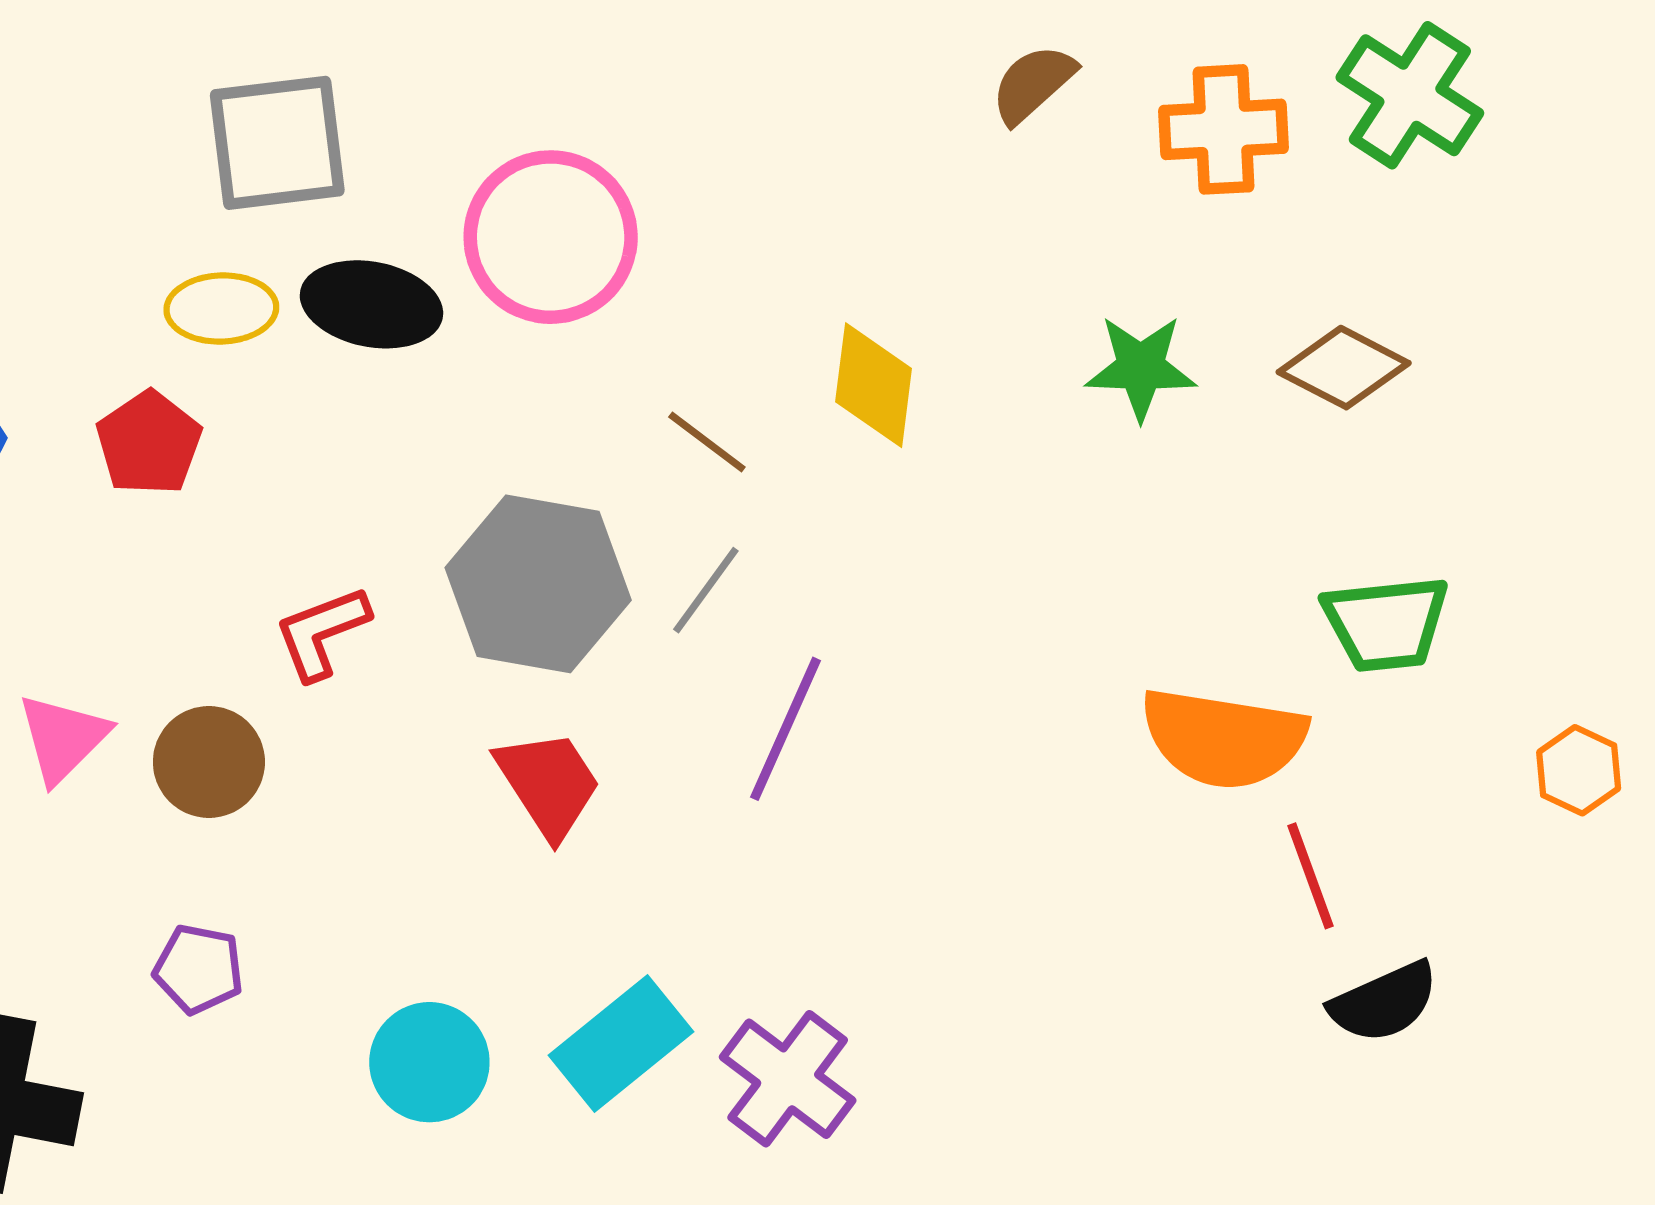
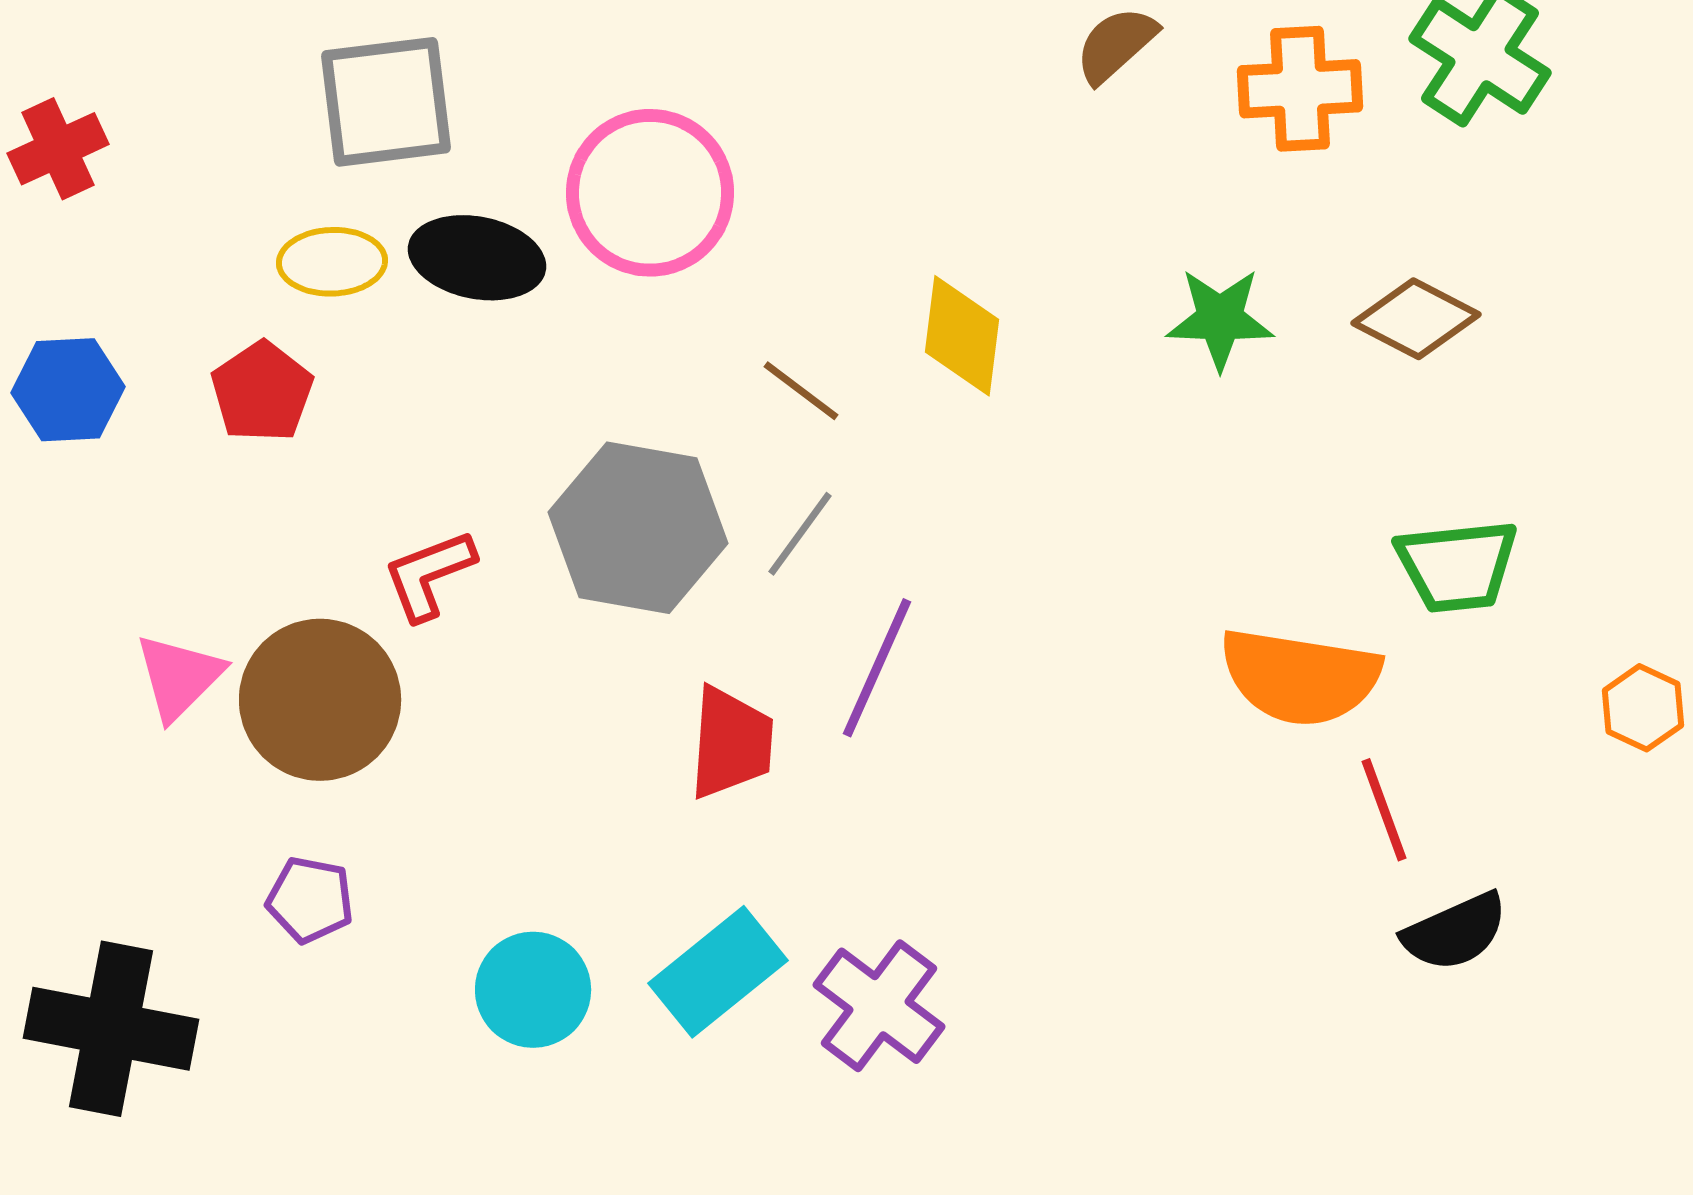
brown circle: (209, 762) -> (320, 700), size x1.5
red trapezoid: (549, 784) -> (731, 743), moved, turned 37

